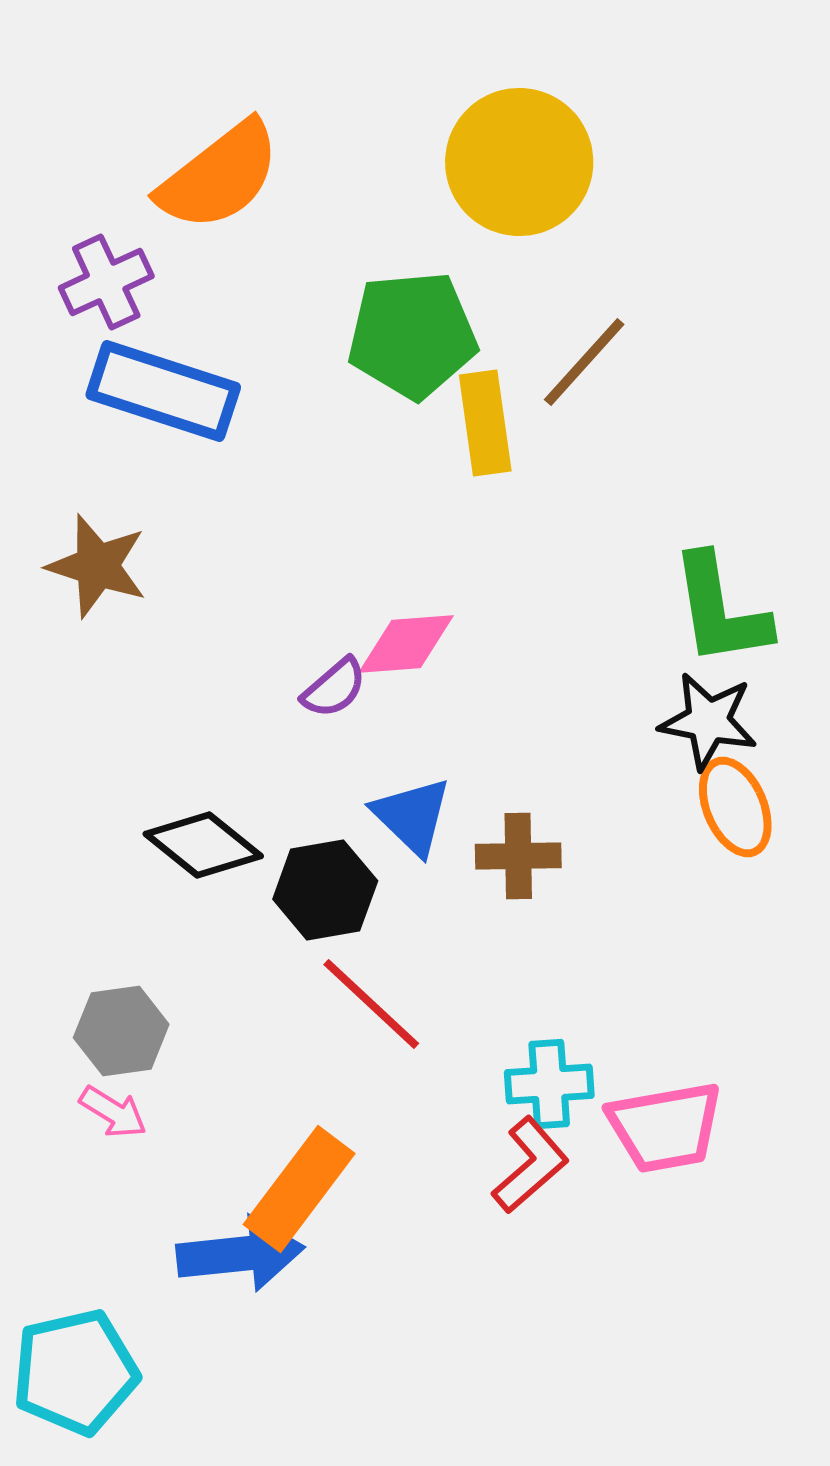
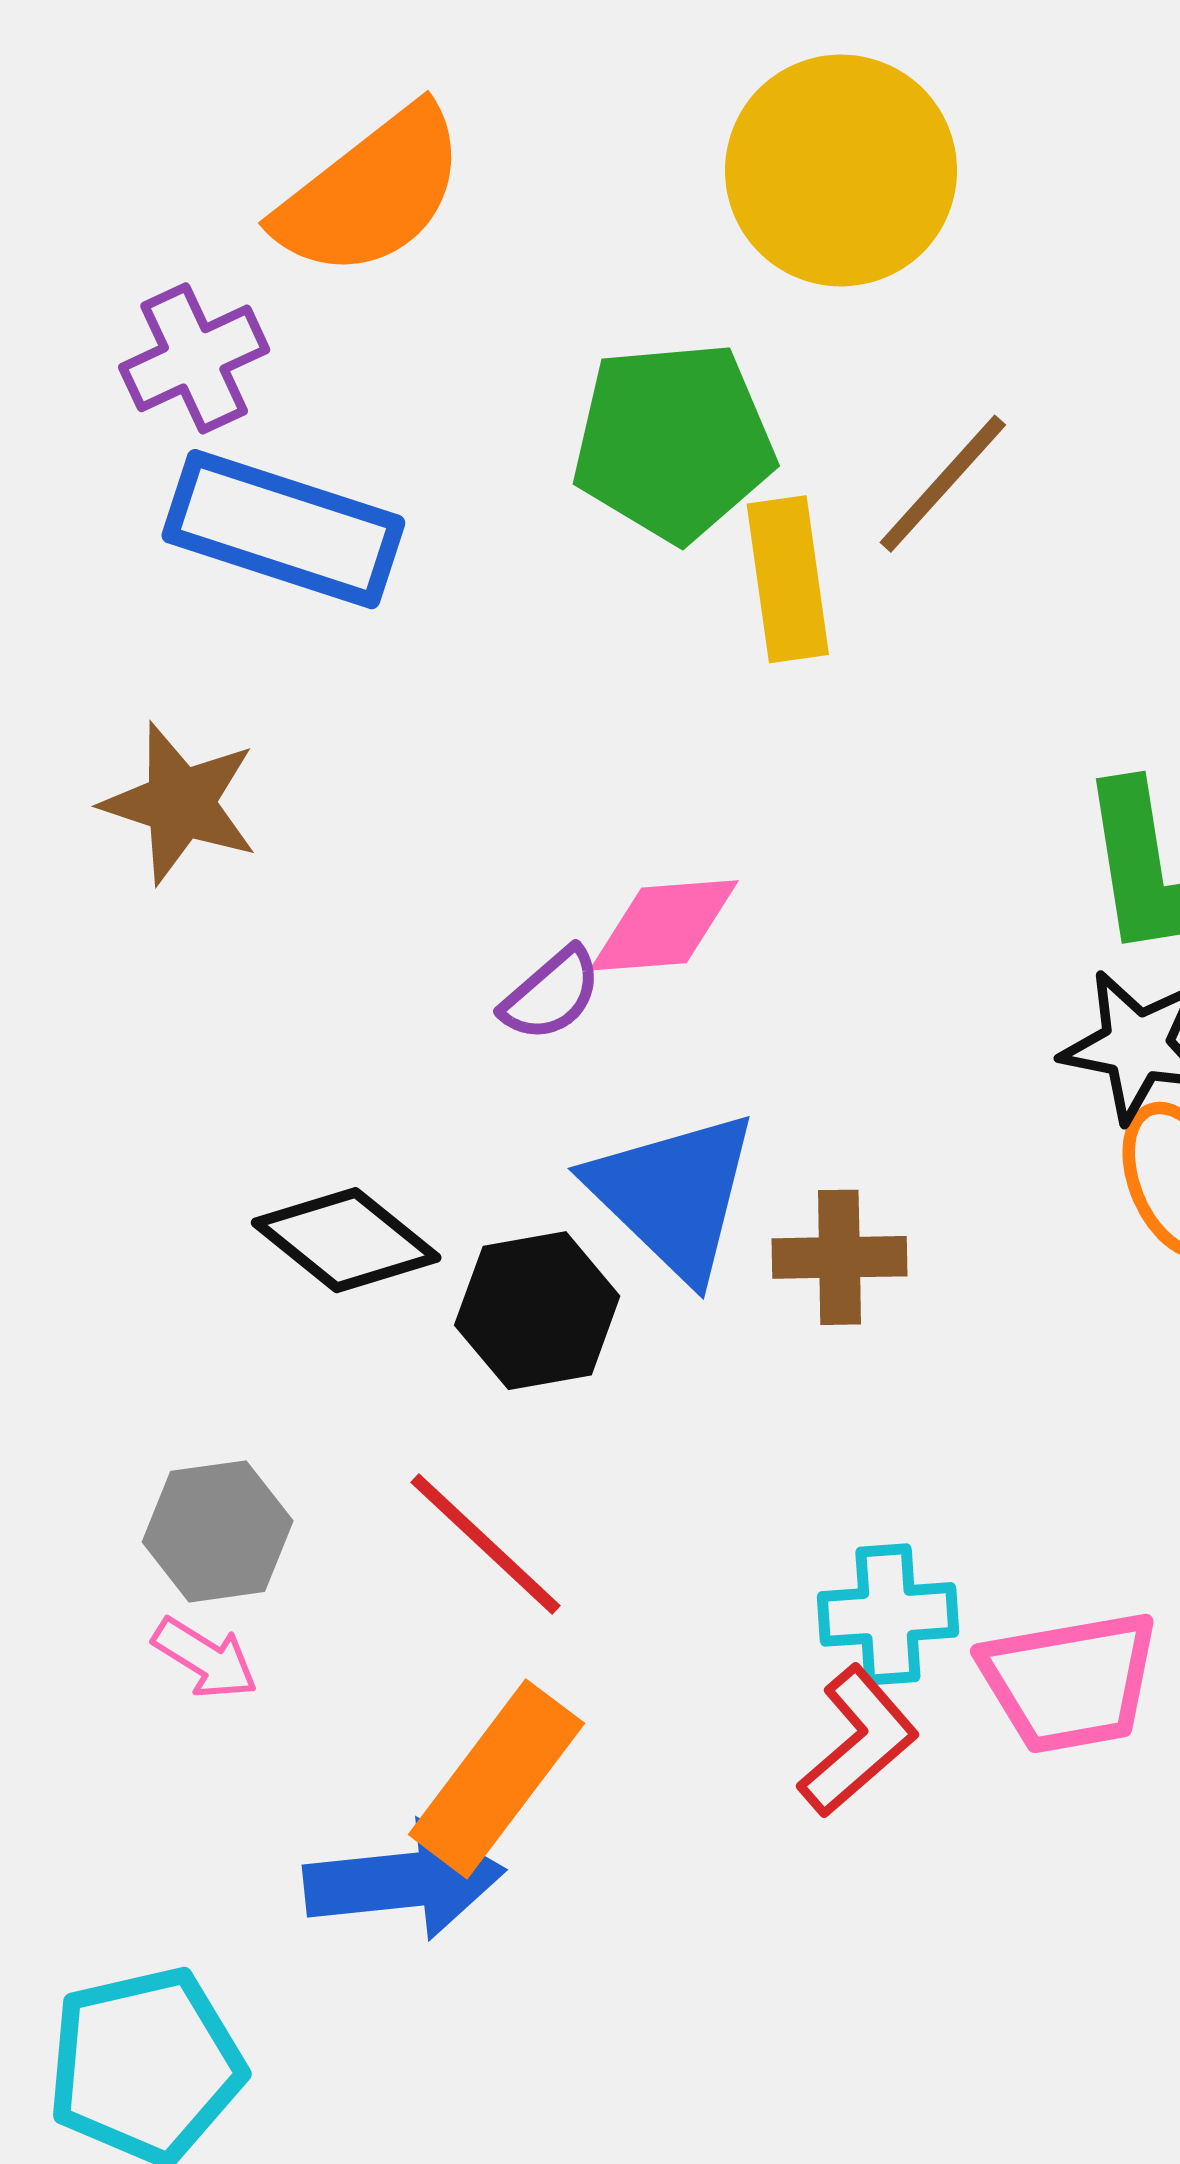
blue triangle: (412, 816) -> (673, 1195), size x1.4
red line: (371, 1004) -> (485, 1544), moved

